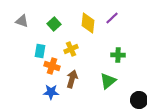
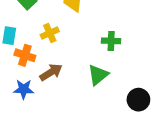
brown arrow: (72, 79) -> (51, 72), turned 42

